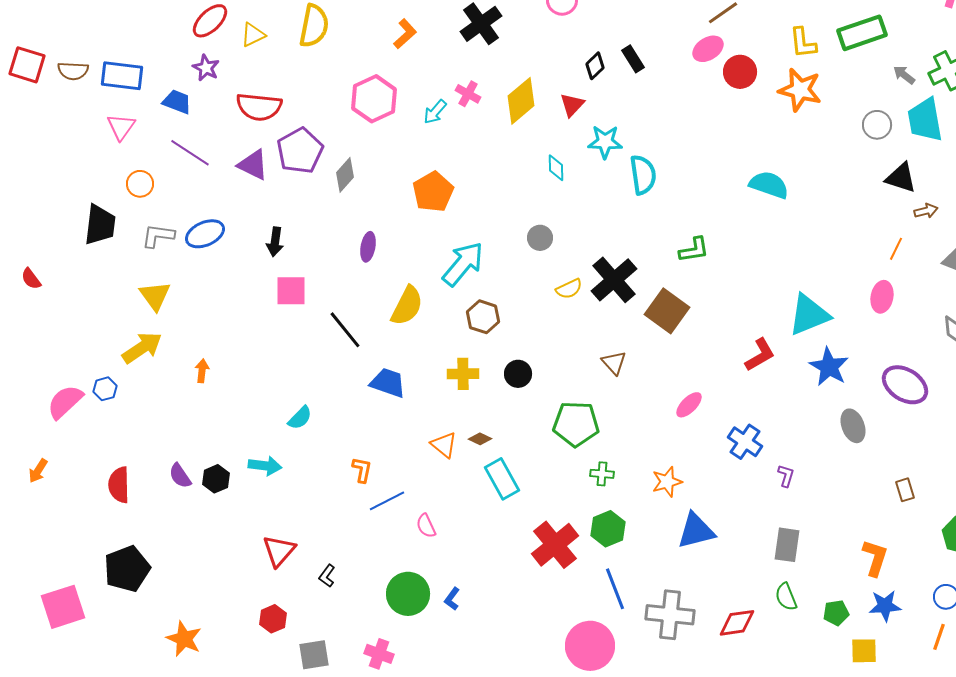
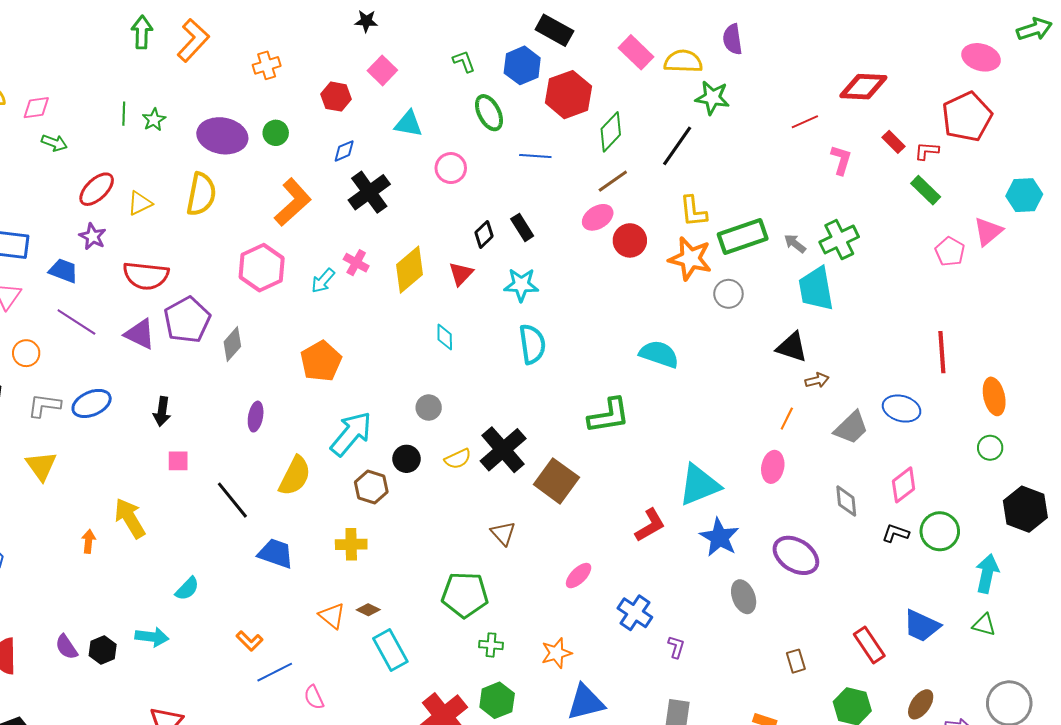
green rectangle: (862, 33) -> (743, 236), moved
orange L-shape: (405, 34) -> (293, 202), size x1.6
gray circle: (877, 125) -> (728, 294), moved
cyan star: (605, 142) -> (521, 285), moved
green L-shape: (694, 250) -> (609, 416), moved, size x1.4
pink square: (291, 291) -> (178, 461), size x0.7
yellow arrow: (142, 348) -> (130, 518), moved, turned -87
black circle: (518, 374) -> (406, 459), moved
orange L-shape: (362, 470) -> (250, 641), turned 124

